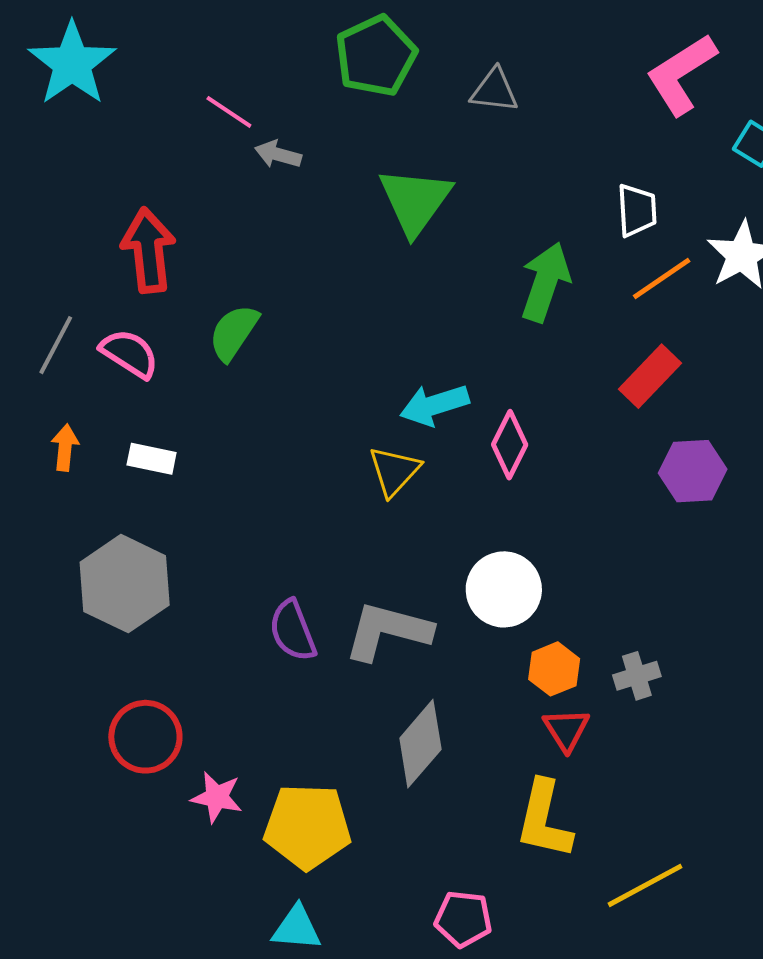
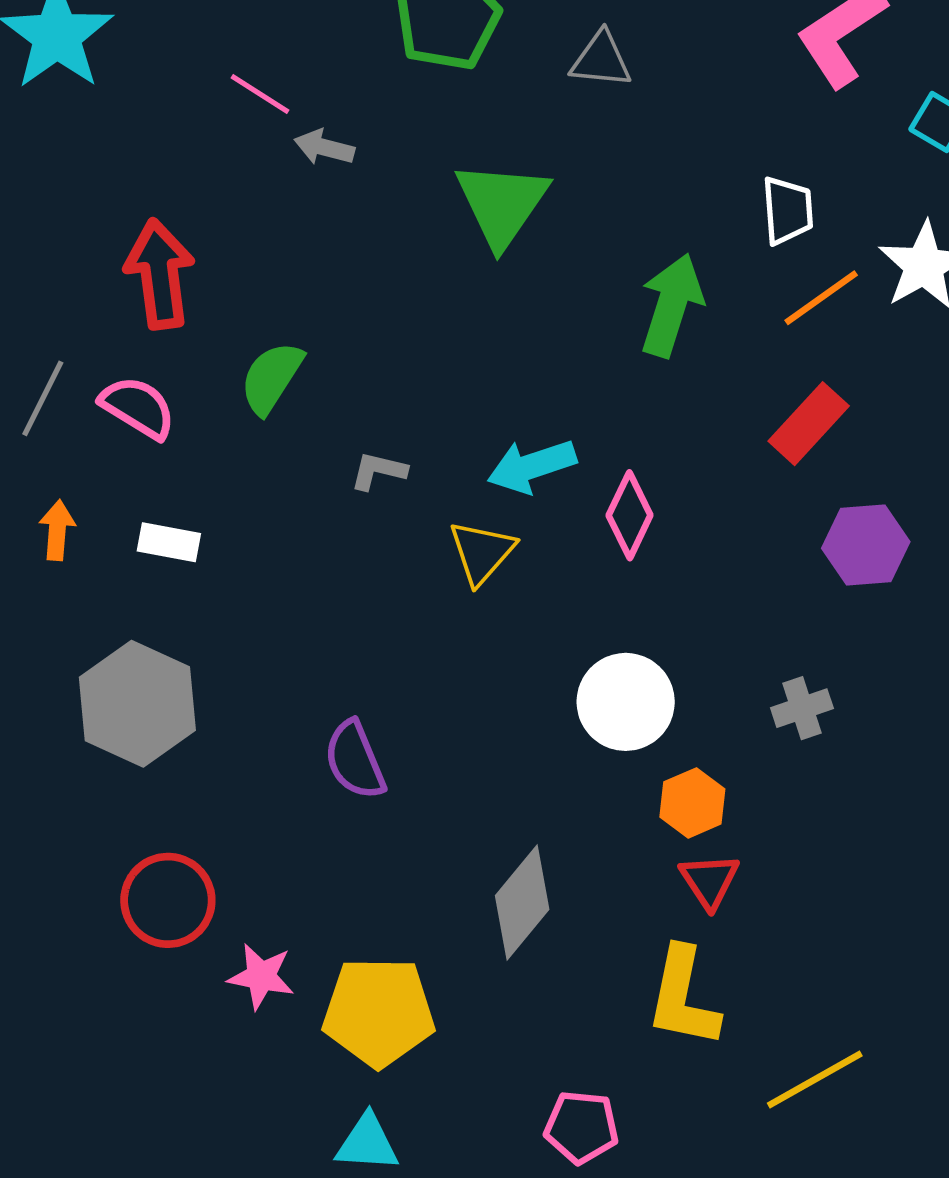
gray L-shape: (388, 631) -> (378, 471), moved, size x0.5
gray cross: (637, 676) -> (802, 708), moved

